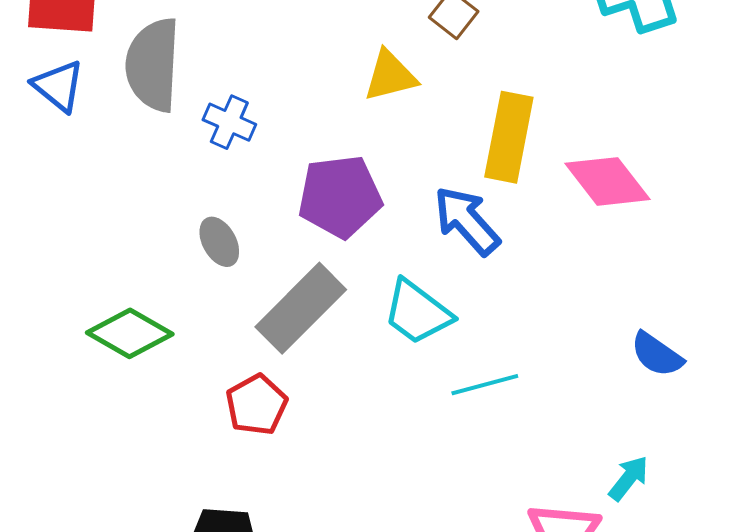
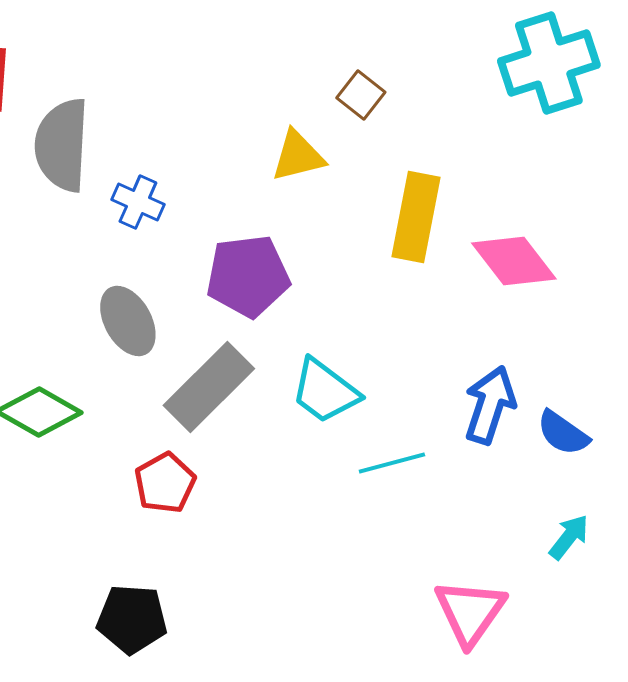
blue arrow: (467, 221) -> (490, 405), moved, turned 60
gray ellipse: (219, 242) -> (128, 321), size x1.4
cyan arrow: (629, 478) -> (569, 537), moved

